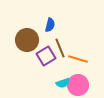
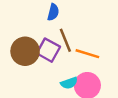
brown circle: (27, 40) -> (25, 51), moved
purple square: (46, 56) -> (48, 50), turned -30

